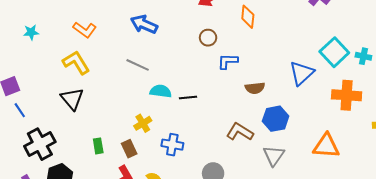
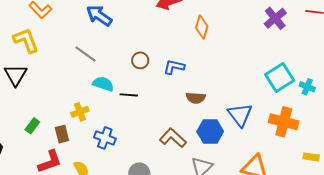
brown circle: (208, 38) -> (140, 60), moved
blue triangle: (302, 73) -> (240, 115), moved, turned -36
green rectangle: (98, 146) -> (32, 126), turned 35

